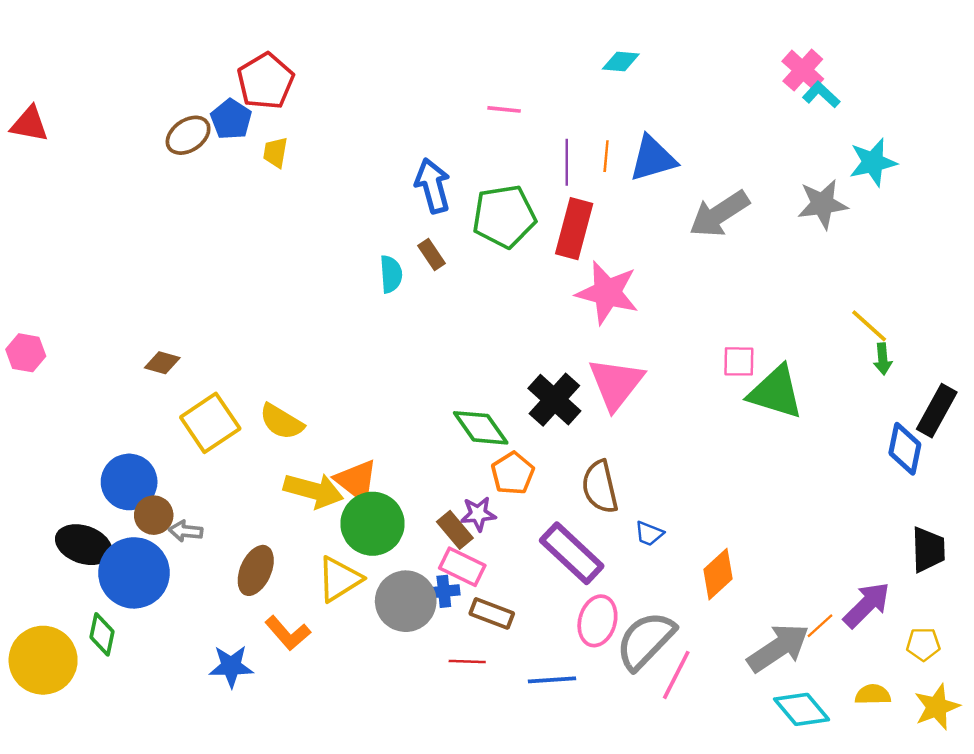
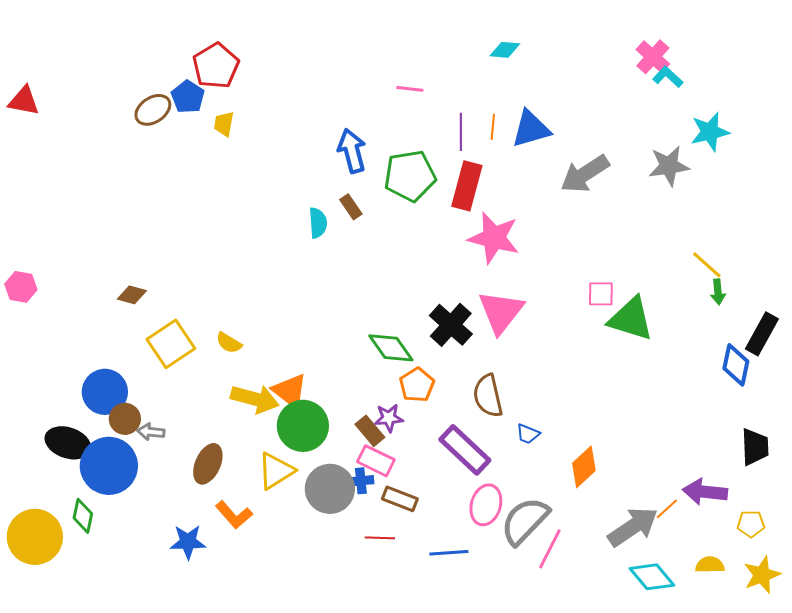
yellow semicircle: (282, 422) -> (229, 343), size x0.7
purple arrow: (867, 605) -> (705, 492), turned -129

